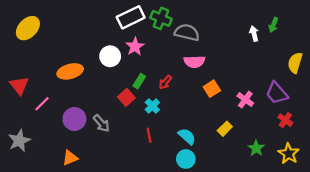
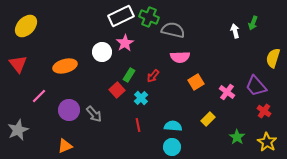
red triangle: (19, 85) -> (18, 64), moved
cyan semicircle: (187, 136) -> (173, 126), turned -36

